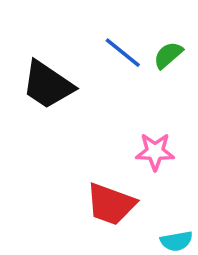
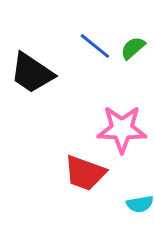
pink star: (155, 152) -> (122, 129), size x1.5

